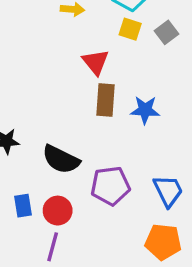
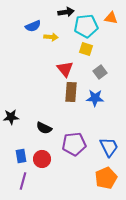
gray square: (166, 32) -> (100, 72), moved
black semicircle: (61, 159) -> (44, 128), size x0.7
orange pentagon: (163, 242) -> (106, 178), turned -30
purple line: (53, 247) -> (23, 181), moved

